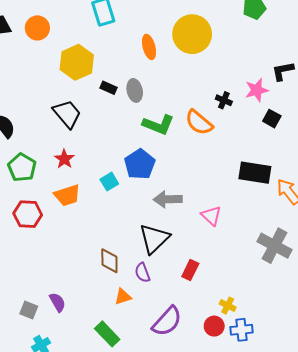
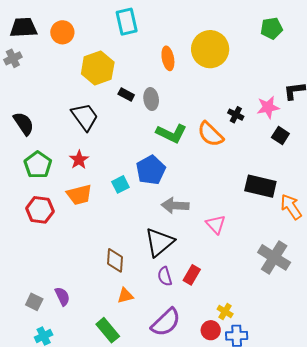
purple semicircle: (142, 273) -> (165, 276), moved

